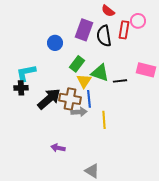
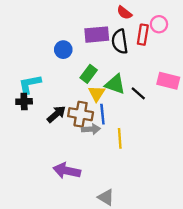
purple rectangle: (84, 30) -> (97, 35), turned 65
black line: (120, 81) -> (138, 93), turned 48
black arrow: (49, 99) -> (56, 114), size x0.7
purple arrow: (58, 148) -> (67, 171), size x1.6

